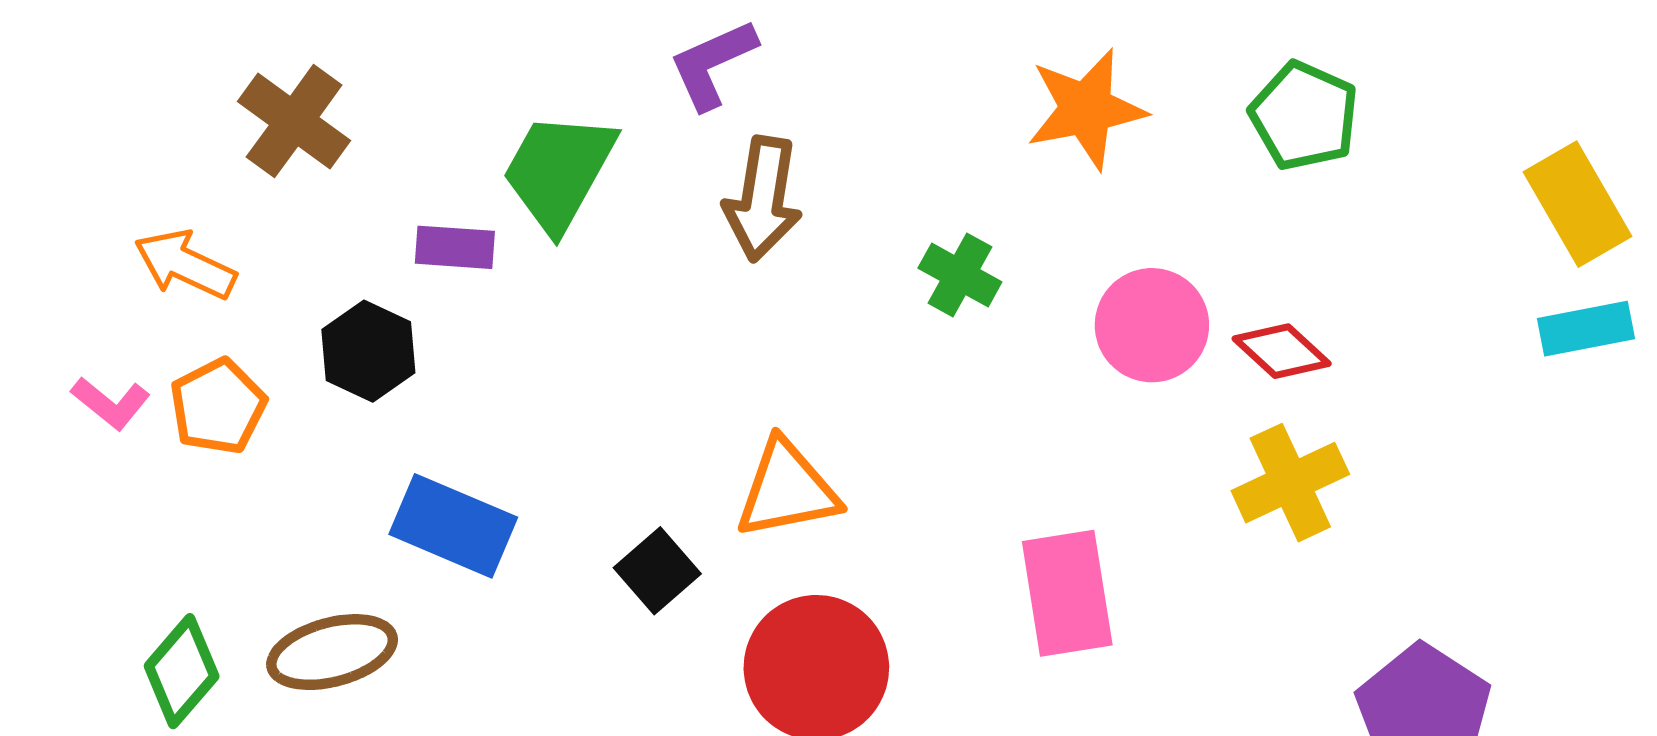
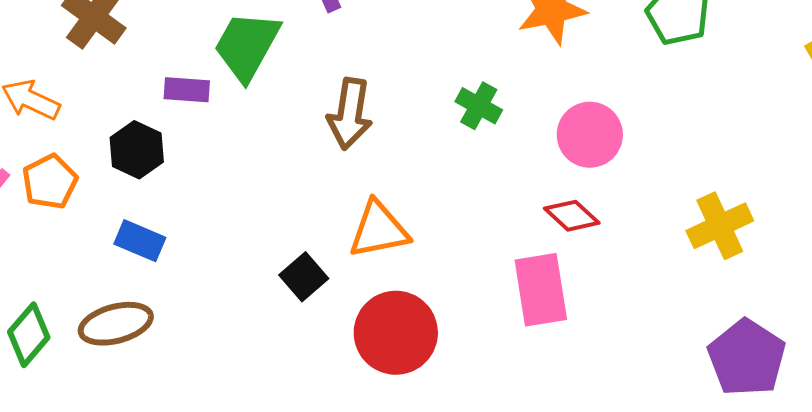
brown arrow: (763, 199) -> (350, 114), moved
red diamond: (1282, 351) -> (572, 216), moved
yellow cross: (1290, 483) -> (720, 226), moved
blue rectangle: (453, 526) -> (140, 241), moved, size x0.7

